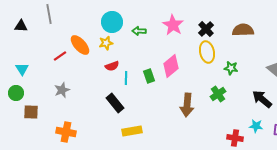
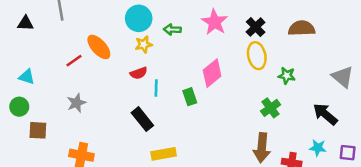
yellow star: (106, 43) -> (144, 44), moved
cyan triangle: (22, 69) -> (27, 77), turned -40
green rectangle: (149, 76) -> (190, 97), moved
brown arrow: (187, 105) -> (262, 148), moved

